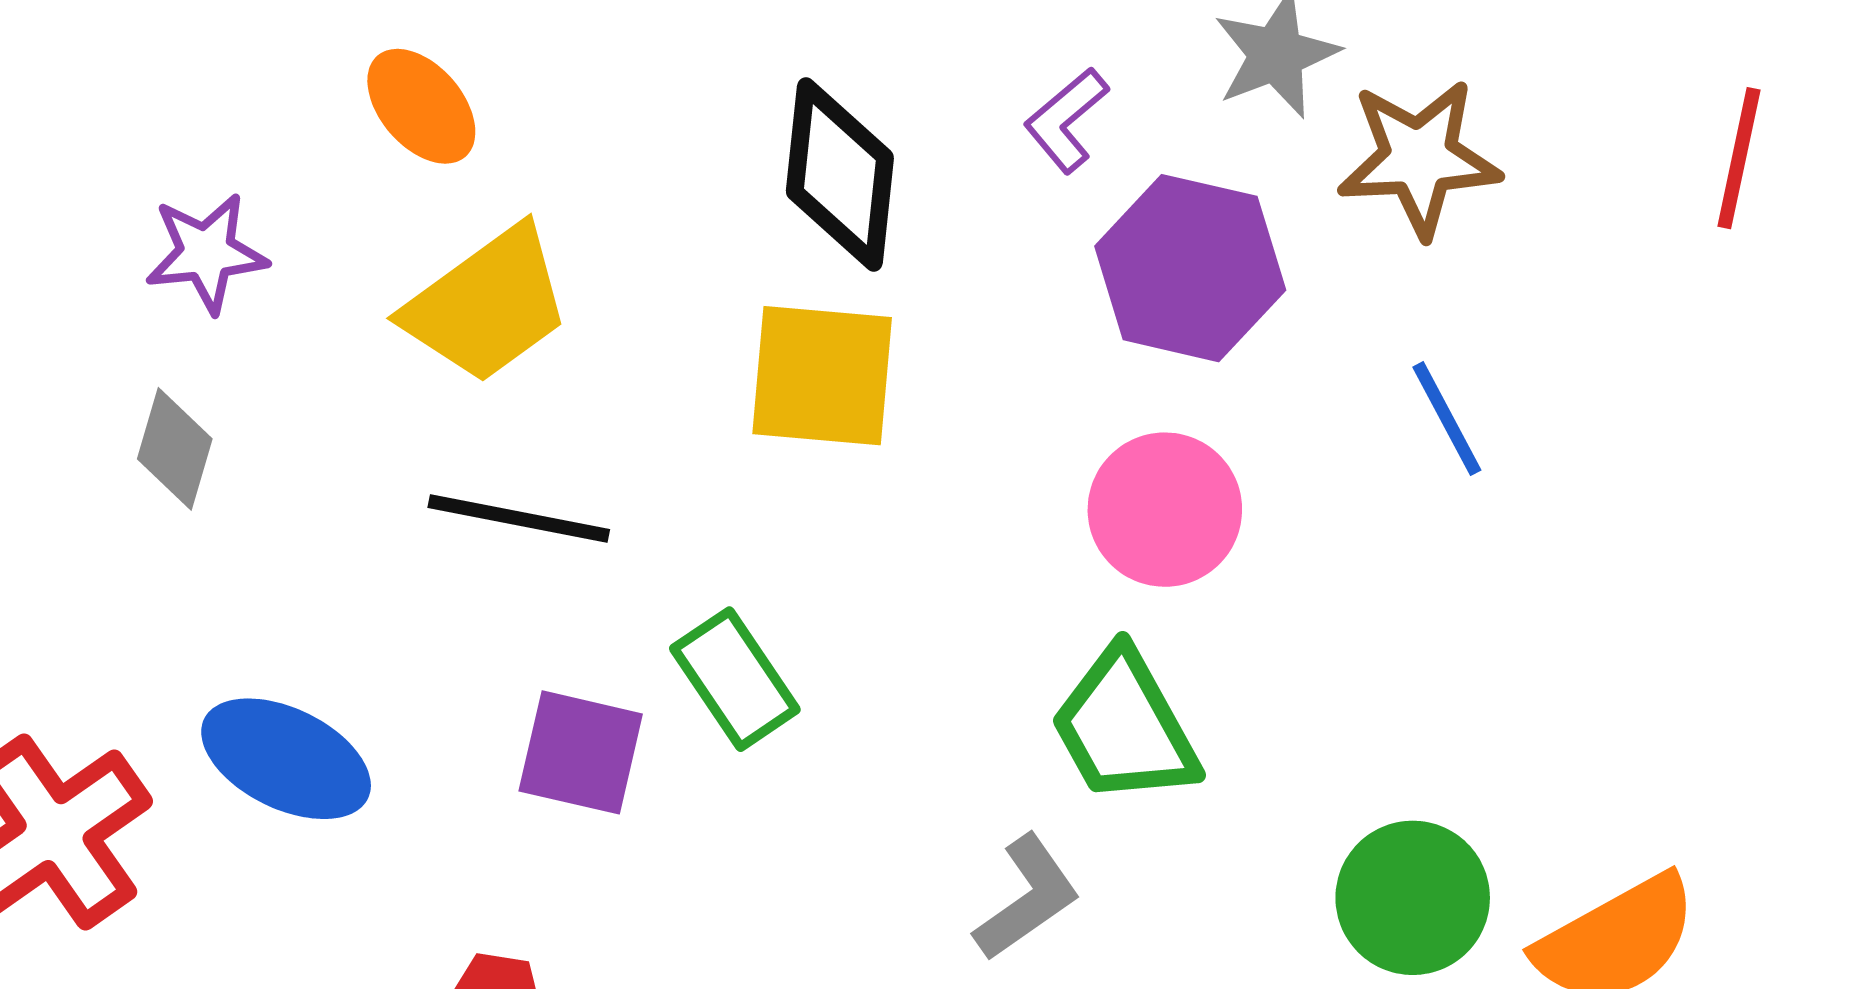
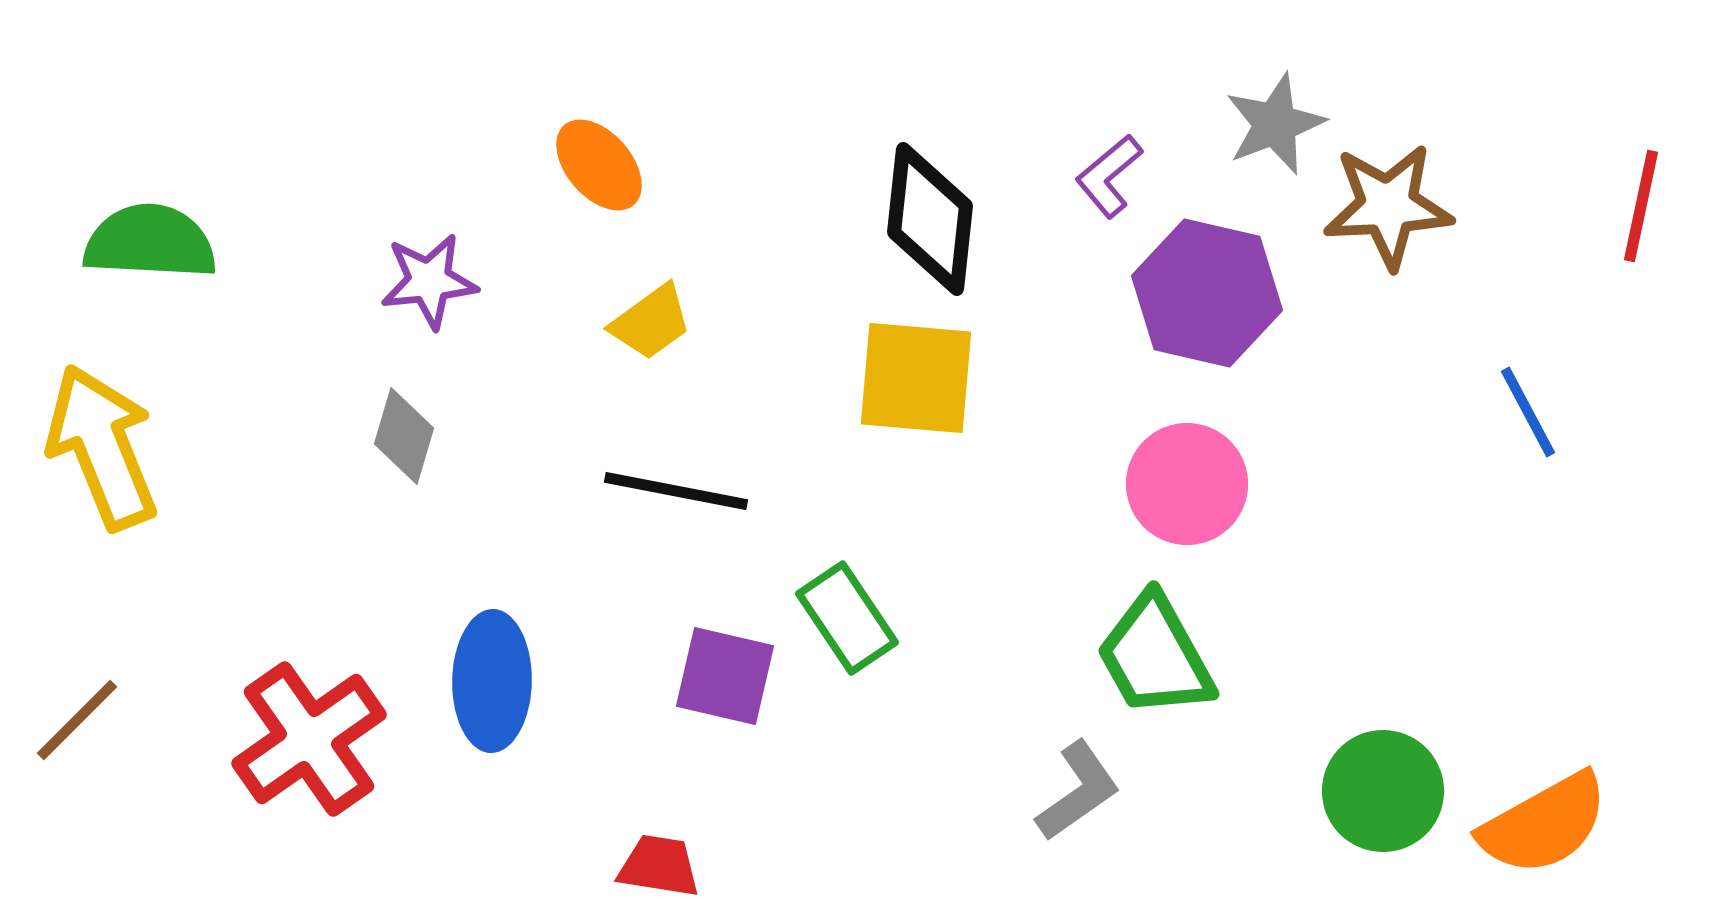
yellow trapezoid: (487, 305) -> (651, 322), size x0.6
blue line: (1447, 419) -> (1528, 412), moved
blue ellipse: (286, 759) -> (492, 681), turned 65

